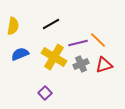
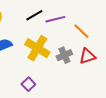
purple line: (78, 43) -> (55, 19), moved

